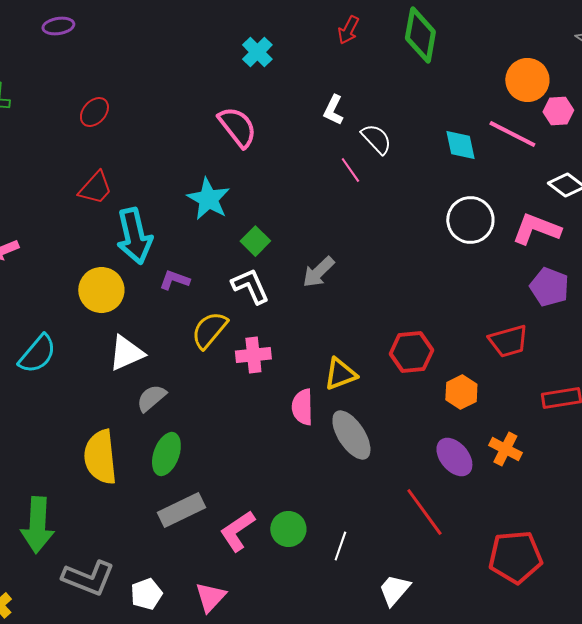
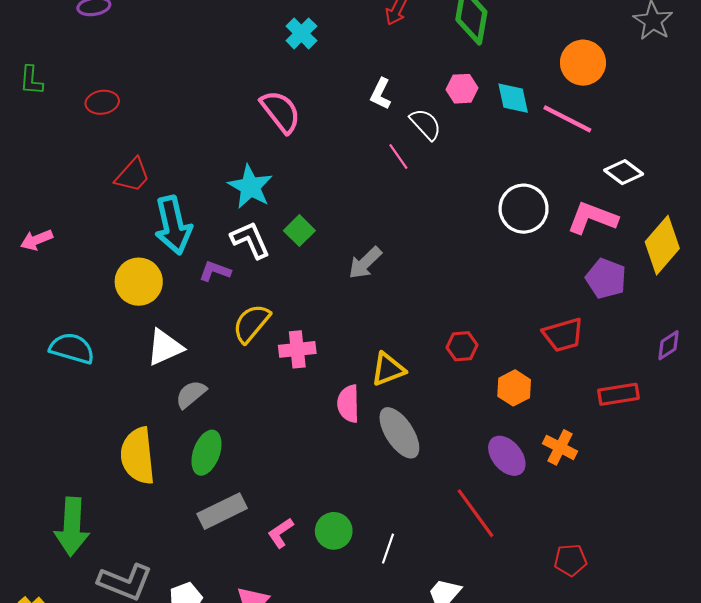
pink hexagon: (558, 111) -> (462, 89), moved
red ellipse: (94, 112) -> (102, 102), moved, turned 40
cyan diamond: (460, 145) -> (513, 98), moved
white L-shape: (250, 286) -> (250, 240), moved
red hexagon: (411, 352) -> (462, 346), size x0.7
cyan semicircle: (37, 354) -> (72, 348), turned -114
pink L-shape: (237, 531) -> (281, 533), size x0.7
red pentagon: (515, 557) -> (570, 560), size x0.6

